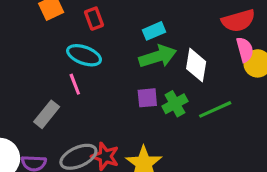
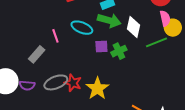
cyan ellipse: (84, 55) -> (82, 28), moved
green arrow: (158, 56) -> (109, 20), turned 30
green line: (215, 109) -> (157, 42), moved

